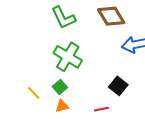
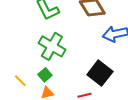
black square: (118, 86) -> (100, 73), size x1.4

